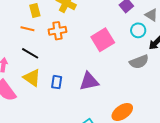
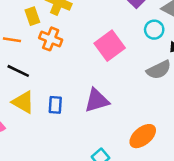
yellow rectangle: (35, 11) -> (32, 16), moved
orange cross: (57, 31) -> (51, 39), turned 36

